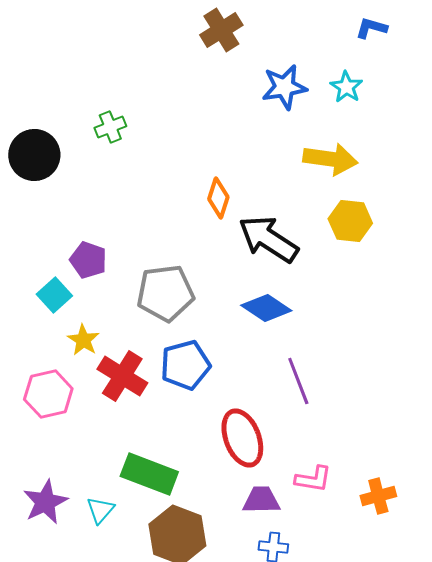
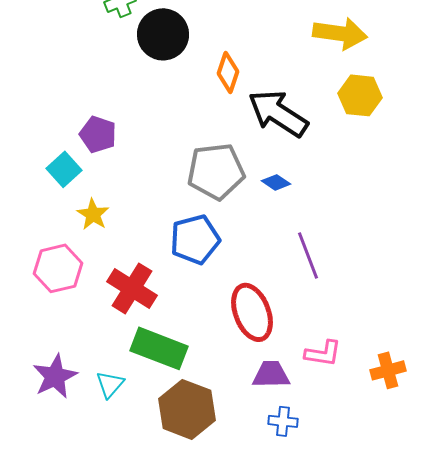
black circle: (34, 155) -> (163, 34), moved
gray pentagon: (165, 293) -> (216, 171), moved
blue diamond: (266, 308) -> (276, 182), size x0.6
red cross: (122, 376) -> (132, 288), moved

